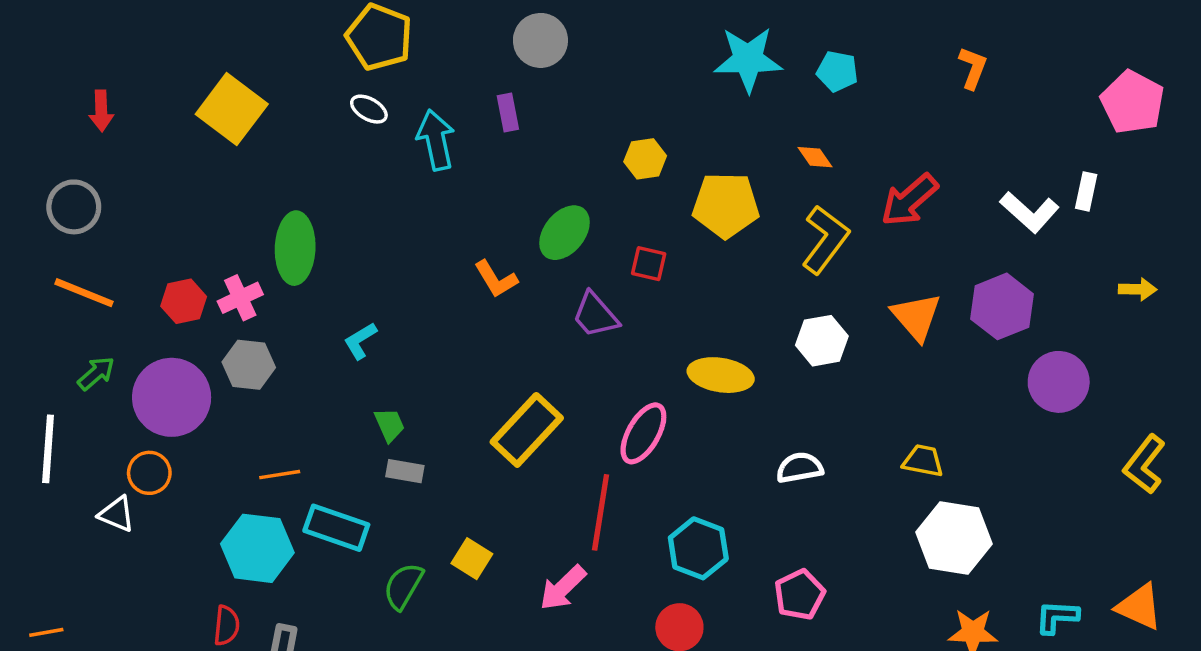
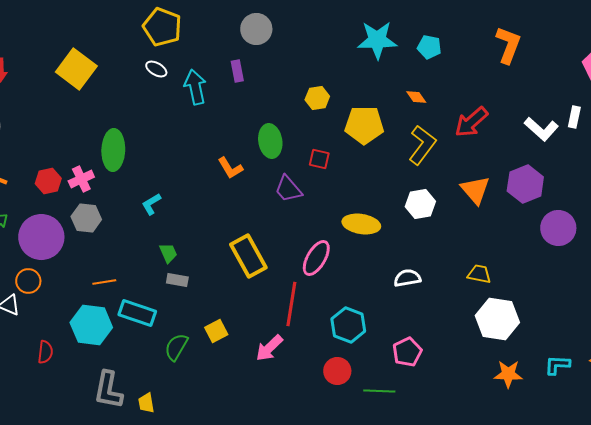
orange L-shape: (973, 68) -> (508, 45), size x1.5
green ellipse: (565, 233) -> (270, 141), turned -48
yellow rectangle: (527, 430) -> (248, 256), turned -72
yellow square: (472, 559) -> (216, 331), turned 30
red semicircle: (226, 626) -> (45, 352), moved

